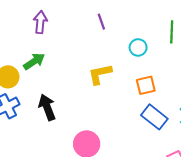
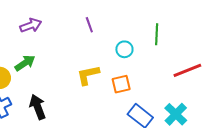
purple arrow: (40, 22) -> (31, 25), turned 65
orange square: (146, 85) -> (121, 84), moved

